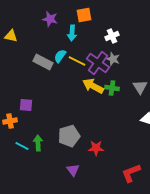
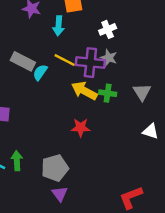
cyan semicircle: (60, 56) -> (40, 72), moved
purple cross: (98, 63) -> (90, 63), turned -30
gray pentagon: (69, 136) -> (55, 168), moved
red star: (96, 148) -> (81, 128), moved

